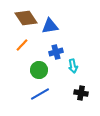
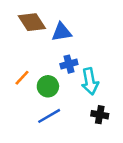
orange line: (22, 45) -> (22, 78), moved
cyan arrow: (73, 66) -> (90, 81), size x1.5

